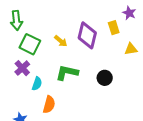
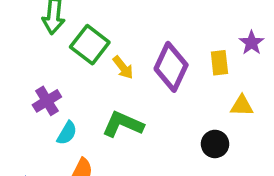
green square: (30, 44) -> (90, 45), moved
black circle: (105, 78) -> (215, 144), moved

